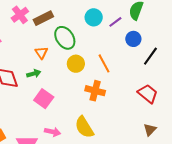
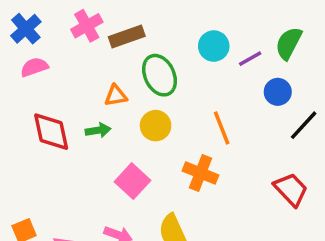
orange triangle: (41, 53) -> (116, 96), turned 48
yellow circle: (76, 64) -> (156, 126), moved
pink square: (44, 99) -> (132, 181), moved

